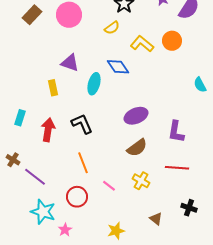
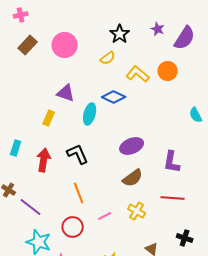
blue diamond: (118, 67) -> (114, 97), turned -30
yellow rectangle: (53, 88) -> (49, 118), turned 35
pink line: (109, 186) -> (105, 216), turned -64

